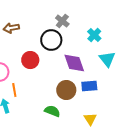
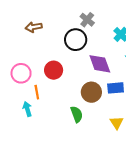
red circle: (30, 60) -> (54, 70), moved
green semicircle: (52, 111) -> (77, 114), turned 49

